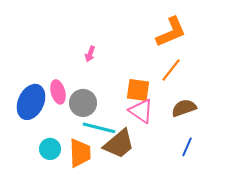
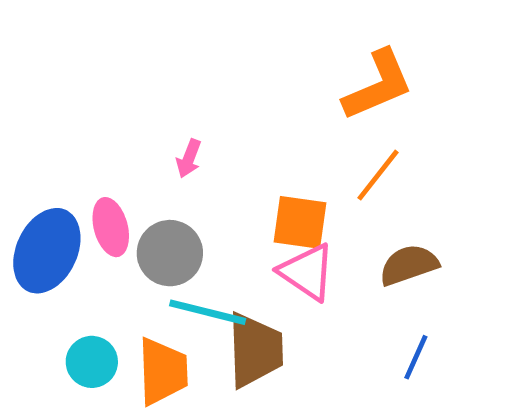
pink arrow: (90, 54) -> (189, 158), moved
brown trapezoid: (119, 144) -> (255, 350), turned -52

